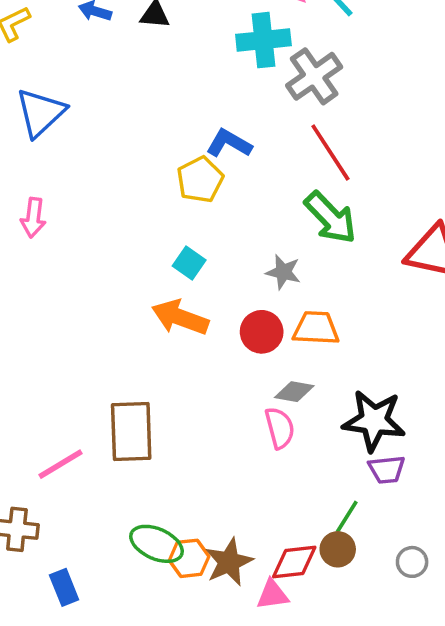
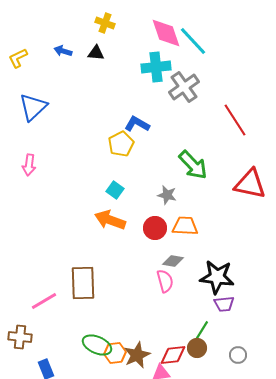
red line: (330, 152) -> (235, 120), moved

